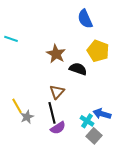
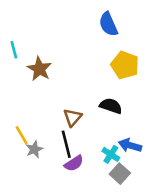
cyan line: (11, 39) -> (14, 50), turned 56
brown star: (56, 54) -> (39, 69), moved
black semicircle: (78, 69) -> (111, 106), moved

